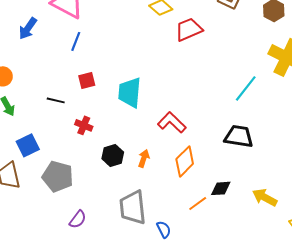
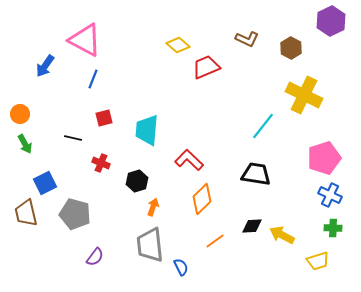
black hexagon: (113, 155) -> (137, 181), moved
orange arrow: (144, 158) -> (153, 207), moved
black diamond: (221, 188) -> (252, 226), moved

